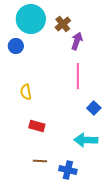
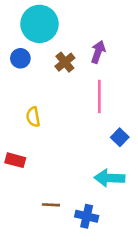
brown cross: (63, 24) -> (65, 62), moved
red rectangle: (37, 126) -> (15, 160), moved

